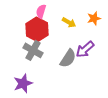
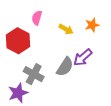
red hexagon: (37, 29) -> (18, 41), moved
gray cross: (33, 50) -> (34, 74), moved

